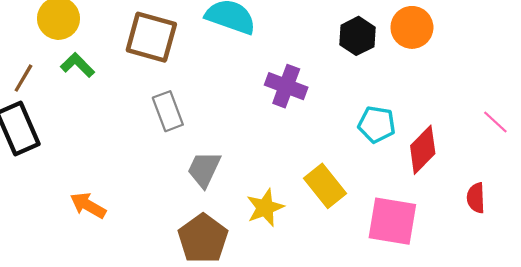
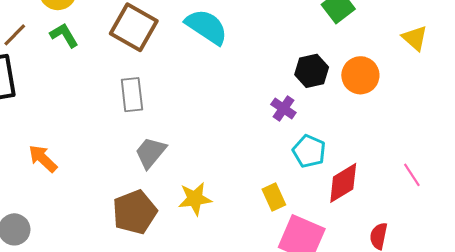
purple cross: (286, 86) -> (283, 109), moved, size x0.7
yellow rectangle: (325, 186) -> (274, 197), moved, size x0.7

